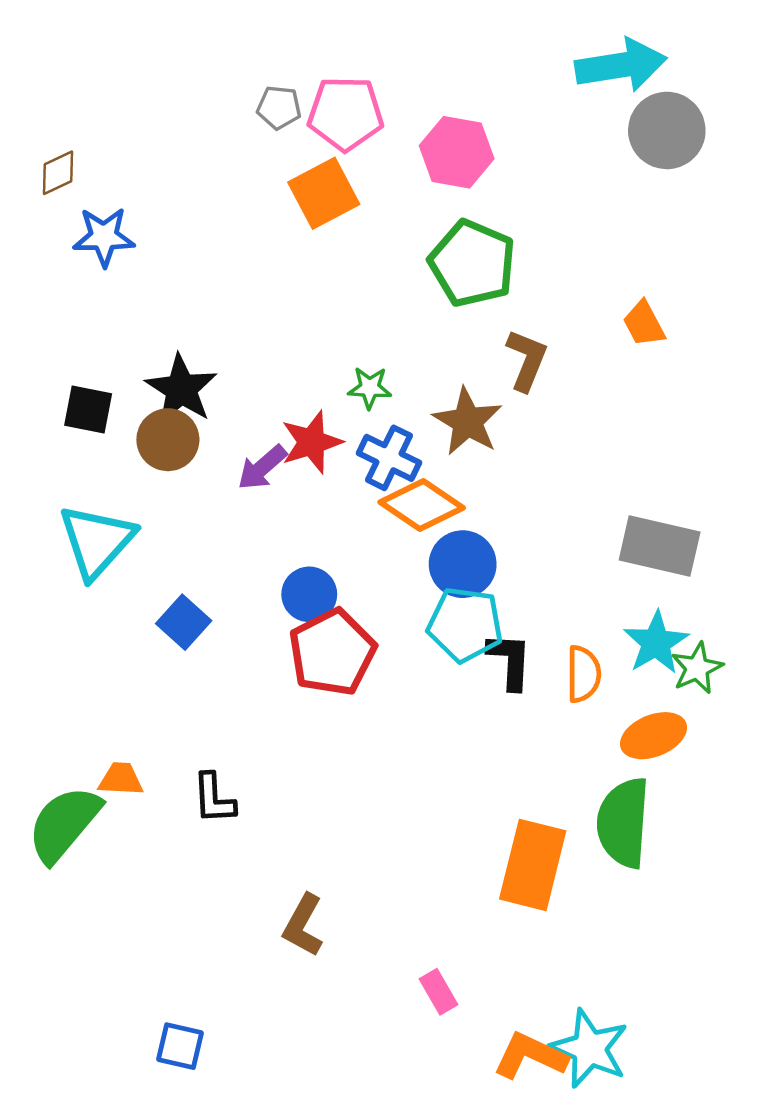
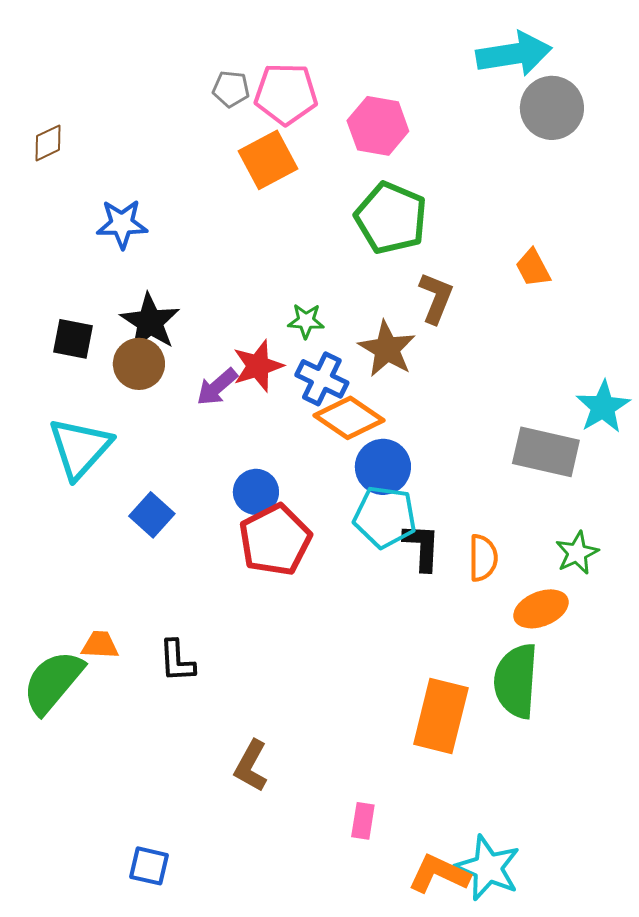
blue star: (104, 237) -> (122, 224), moved
cyan star: (656, 643) -> (603, 407), moved
pink rectangle: (438, 992) -> (363, 821), turned 39

